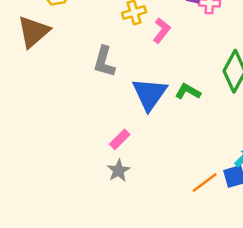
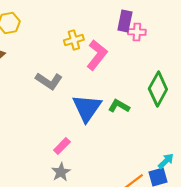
pink L-shape: (162, 30) -> (97, 55), size x1.4
gray L-shape: (104, 62) -> (49, 81), turned -72

